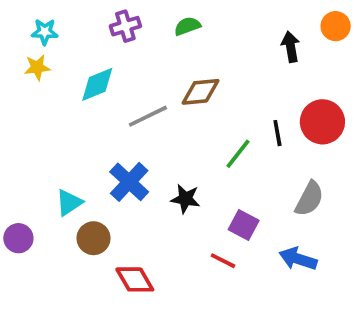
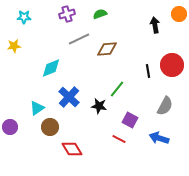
yellow star: (37, 67) -> (14, 46), moved
cyan diamond: (97, 84) -> (51, 68), moved
gray line: (148, 116) -> (79, 39), moved
green line: (238, 154) -> (117, 89), moved

